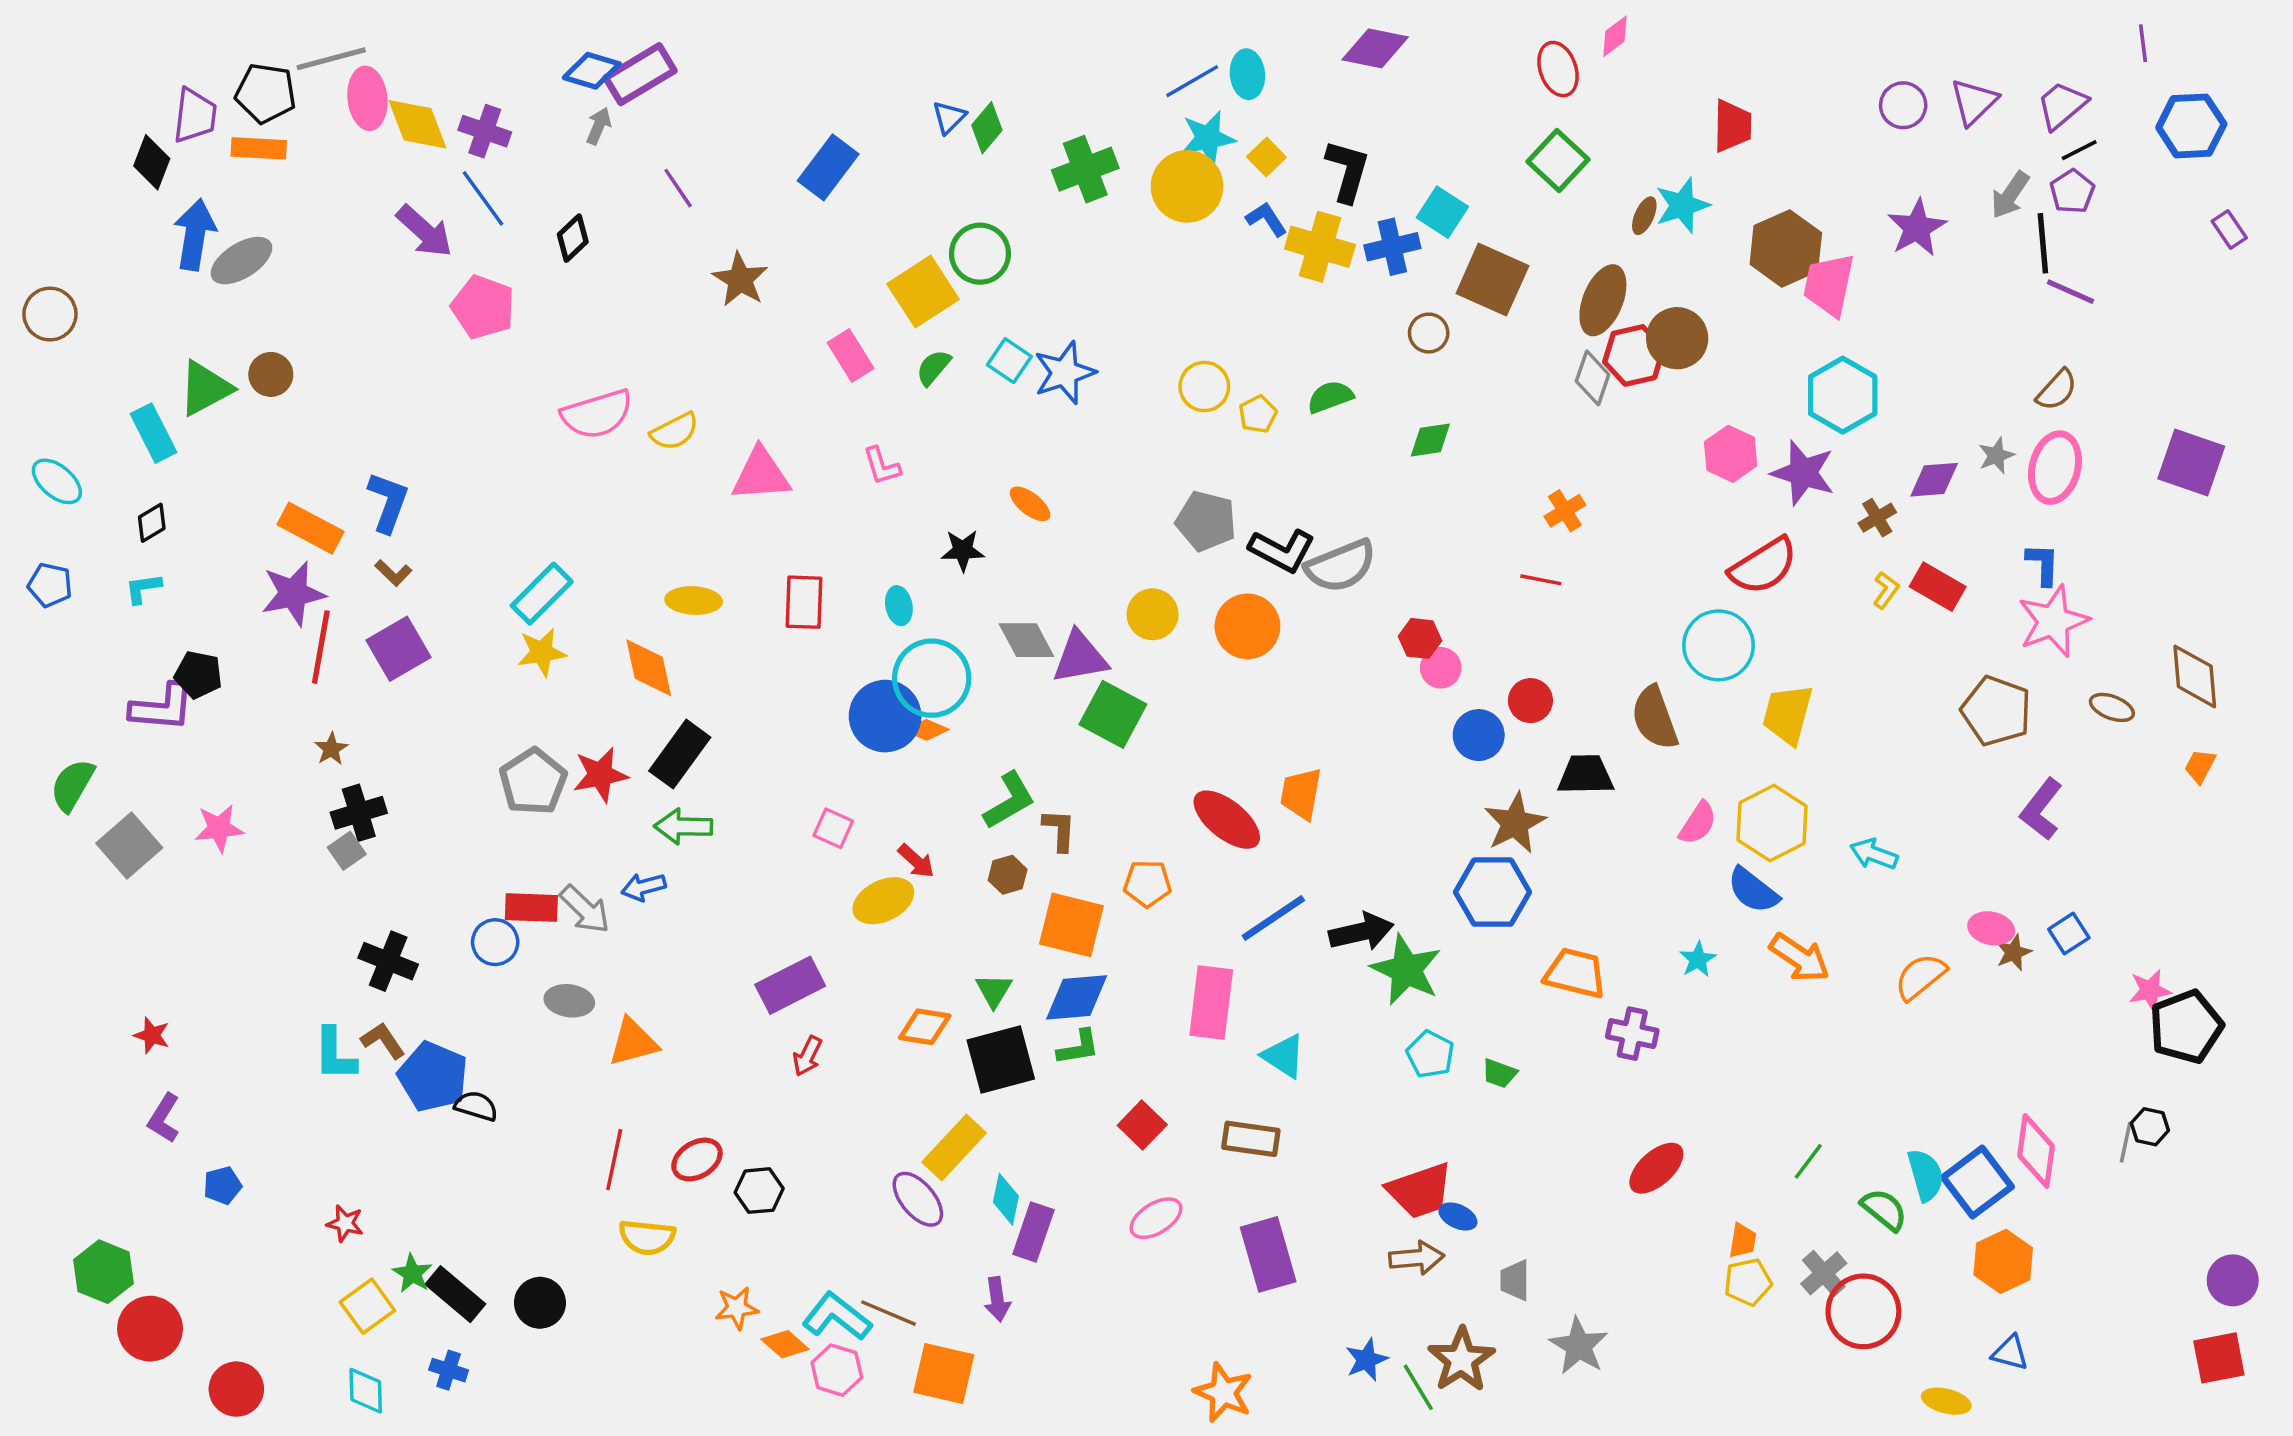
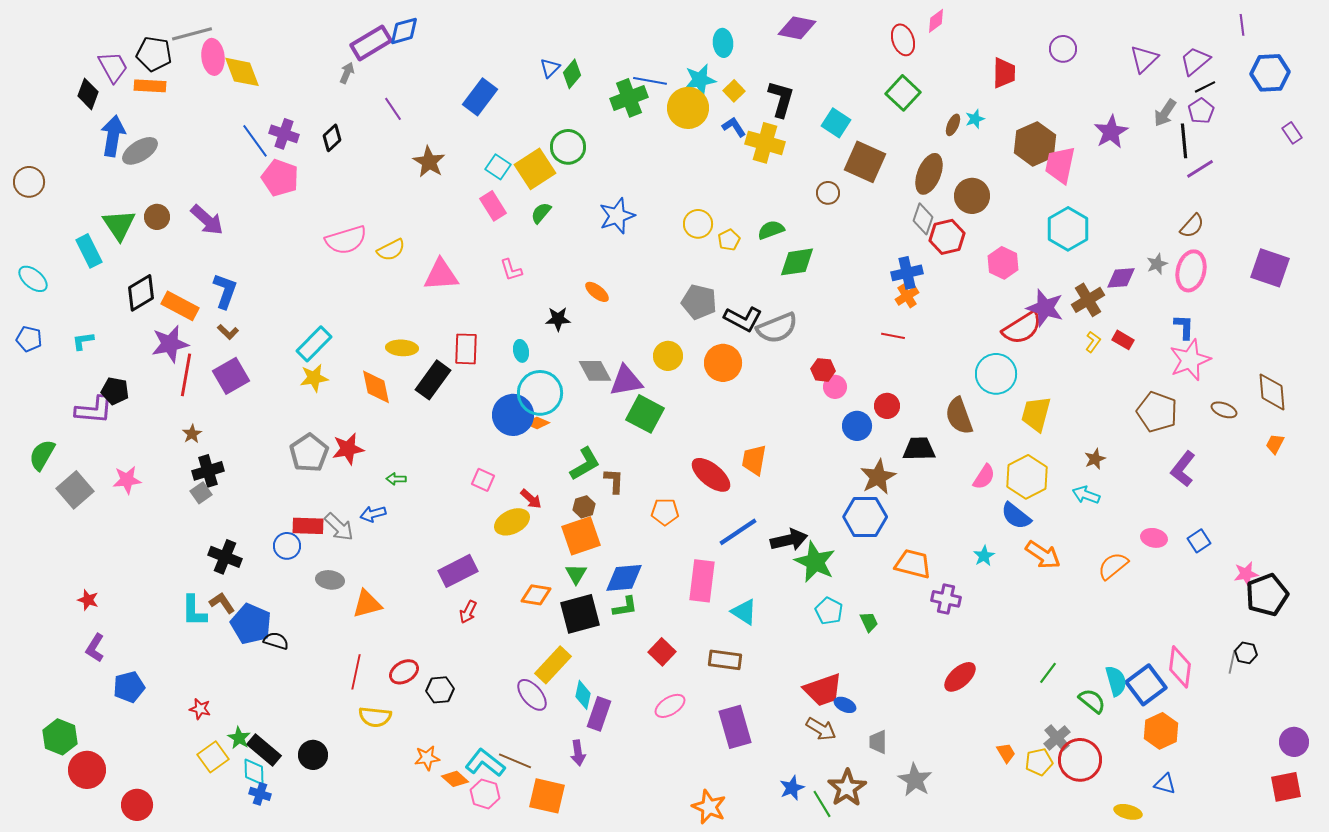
blue diamond: (592, 71) -> (404, 31), moved, turned -32
blue line: (1192, 81) -> (650, 81), moved, turned 40
purple circle: (1903, 105) -> (1063, 49), moved
purple trapezoid: (195, 116) -> (113, 67), turned -36
purple cross: (485, 131) -> (284, 134), moved
blue line: (483, 198) -> (255, 141), moved
cyan star: (1682, 205) -> (975, 119), size x0.6
purple arrow: (424, 231) -> (207, 220), moved
blue cross: (1392, 247) -> (907, 273), moved
purple line: (2071, 292) -> (1200, 169), turned -56
red hexagon: (1634, 355) -> (947, 237), moved
cyan square: (1009, 361) -> (498, 167), moved
green triangle: (205, 388) -> (119, 225), turned -36
green diamond: (1430, 440) -> (797, 262), moved, size x1.4
purple star: (1803, 473) -> (1045, 308), moved
brown cross: (1877, 518) -> (1088, 300), size x1.5
black diamond: (152, 523) -> (141, 293), moved, size x1.6
red rectangle: (1938, 587) -> (1123, 340), size x0.7
black rectangle: (680, 754) -> (433, 380), moved
green arrow: (683, 827) -> (396, 479), size x0.6
orange square: (1071, 925) -> (581, 536), moved, turned -33
brown star: (2014, 952) -> (1095, 459), moved
green trapezoid: (1499, 1073) -> (869, 622), turned -135
blue pentagon: (222, 1185) -> (129, 687), size x1.4
orange trapezoid: (1743, 1241) -> (1006, 753), moved, turned -40
brown arrow: (1417, 1258) -> (821, 729), turned 36
yellow pentagon: (1748, 1282) -> (1039, 762), moved
cyan diamond: (366, 1391) -> (254, 772), moved

